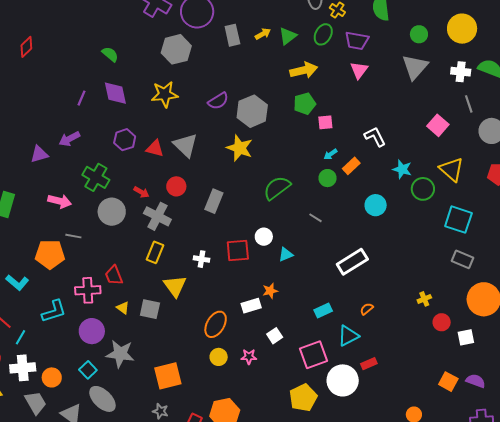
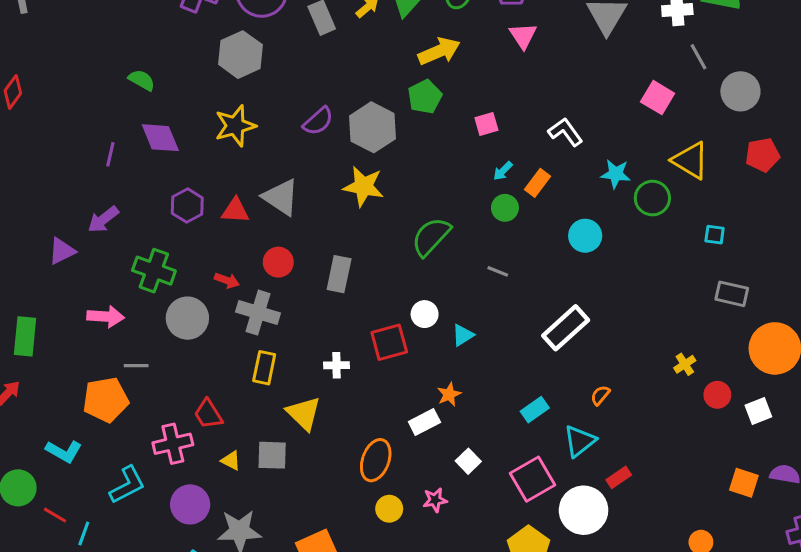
green pentagon: (305, 104) -> (425, 97), moved
cyan square: (458, 220) -> (715, 235), size x0.5

